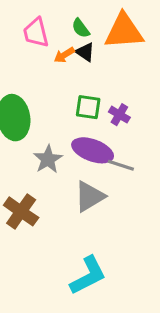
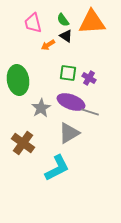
orange arrow: (64, 55) -> (48, 45), moved
cyan L-shape: (88, 275) -> (57, 168), moved

